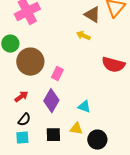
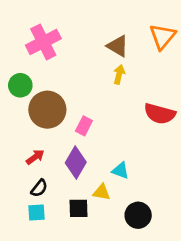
brown triangle: (92, 15) -> (118, 46), moved
yellow arrow: (83, 36) -> (119, 74), turned 80
yellow triangle: (76, 129) -> (102, 192), moved

